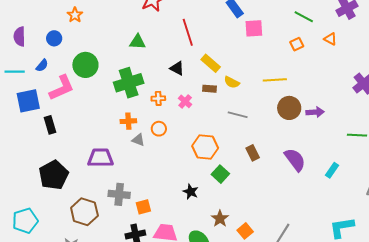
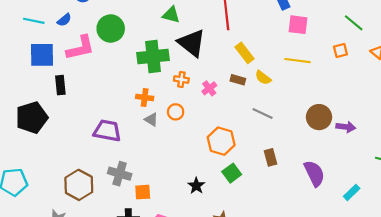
black triangle: (177, 68) -> (192, 43), moved, size x1.8
yellow line: (275, 80) -> (298, 61), moved
black pentagon: (54, 175) -> (32, 118), moved

